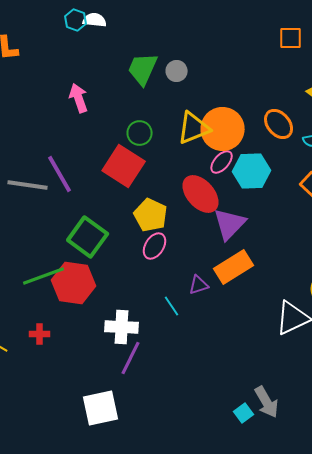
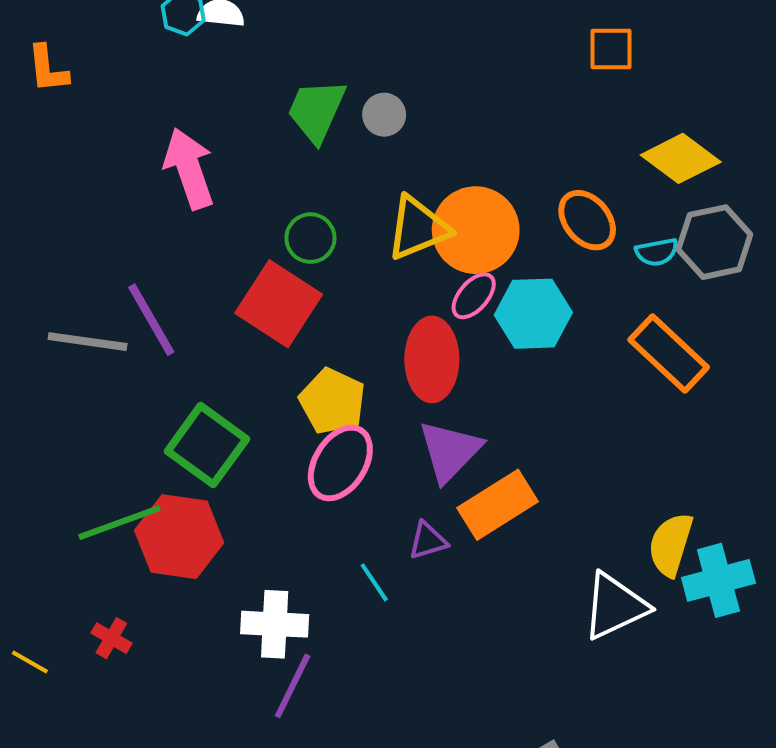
pink arrow: (79, 98) -> (189, 168), size x1.4
red ellipse: (201, 194) -> (432, 359), turned 42
purple triangle: (230, 224) -> (450, 451), moved
pink ellipse: (155, 246) -> (340, 463), size x1.4
red cross: (40, 334) -> (111, 638), turned 30

